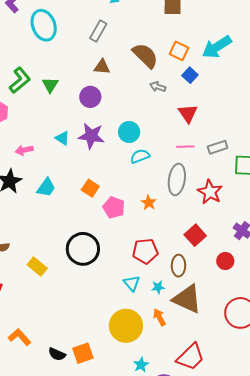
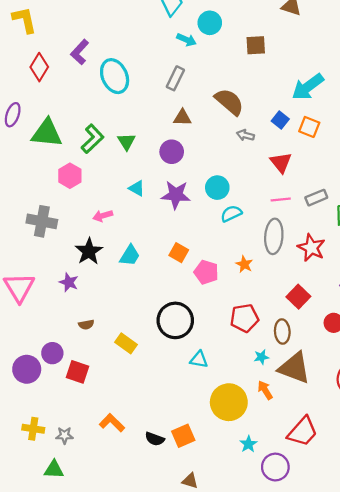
orange square: (179, 51) -> (309, 127), moved
cyan triangle: (62, 138) -> (137, 188), moved
cyan triangle: (132, 283) -> (199, 360), moved, turned -36

